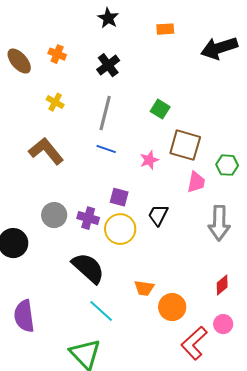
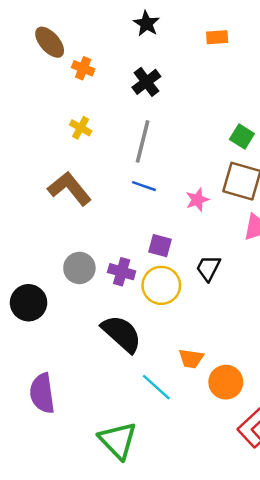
brown ellipse: (19, 61) -> (50, 42), moved
green square: (160, 109) -> (242, 136), moved
cyan line: (101, 311) -> (156, 387), moved

